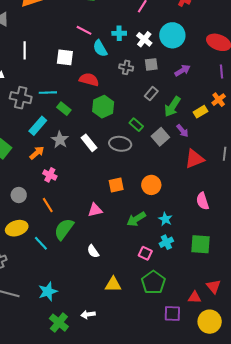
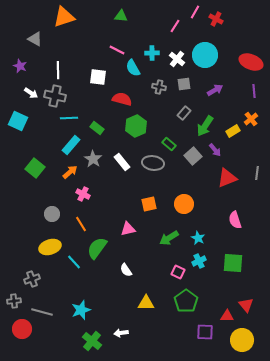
cyan line: (48, 93) -> (69, 118), moved
gray cross: (21, 98) -> (55, 96), moved

